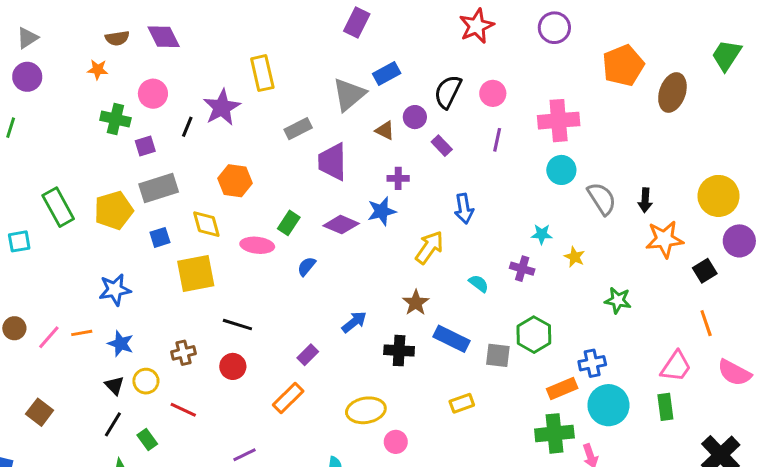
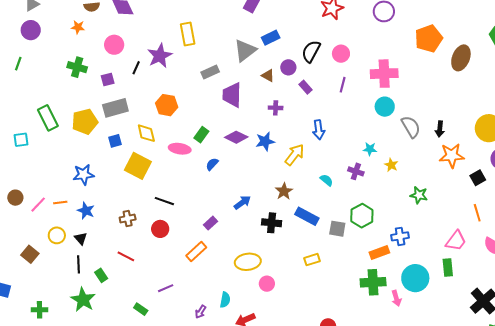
green cross: (115, 119) -> (77, 67), moved
blue star: (382, 211) -> (265, 141), moved
yellow square: (196, 273) -> (138, 166), turned 36
yellow circle: (146, 381) -> (57, 235), moved
cyan circle: (608, 405) -> (415, 278), moved
black line: (113, 424) -> (79, 264), turned -36

